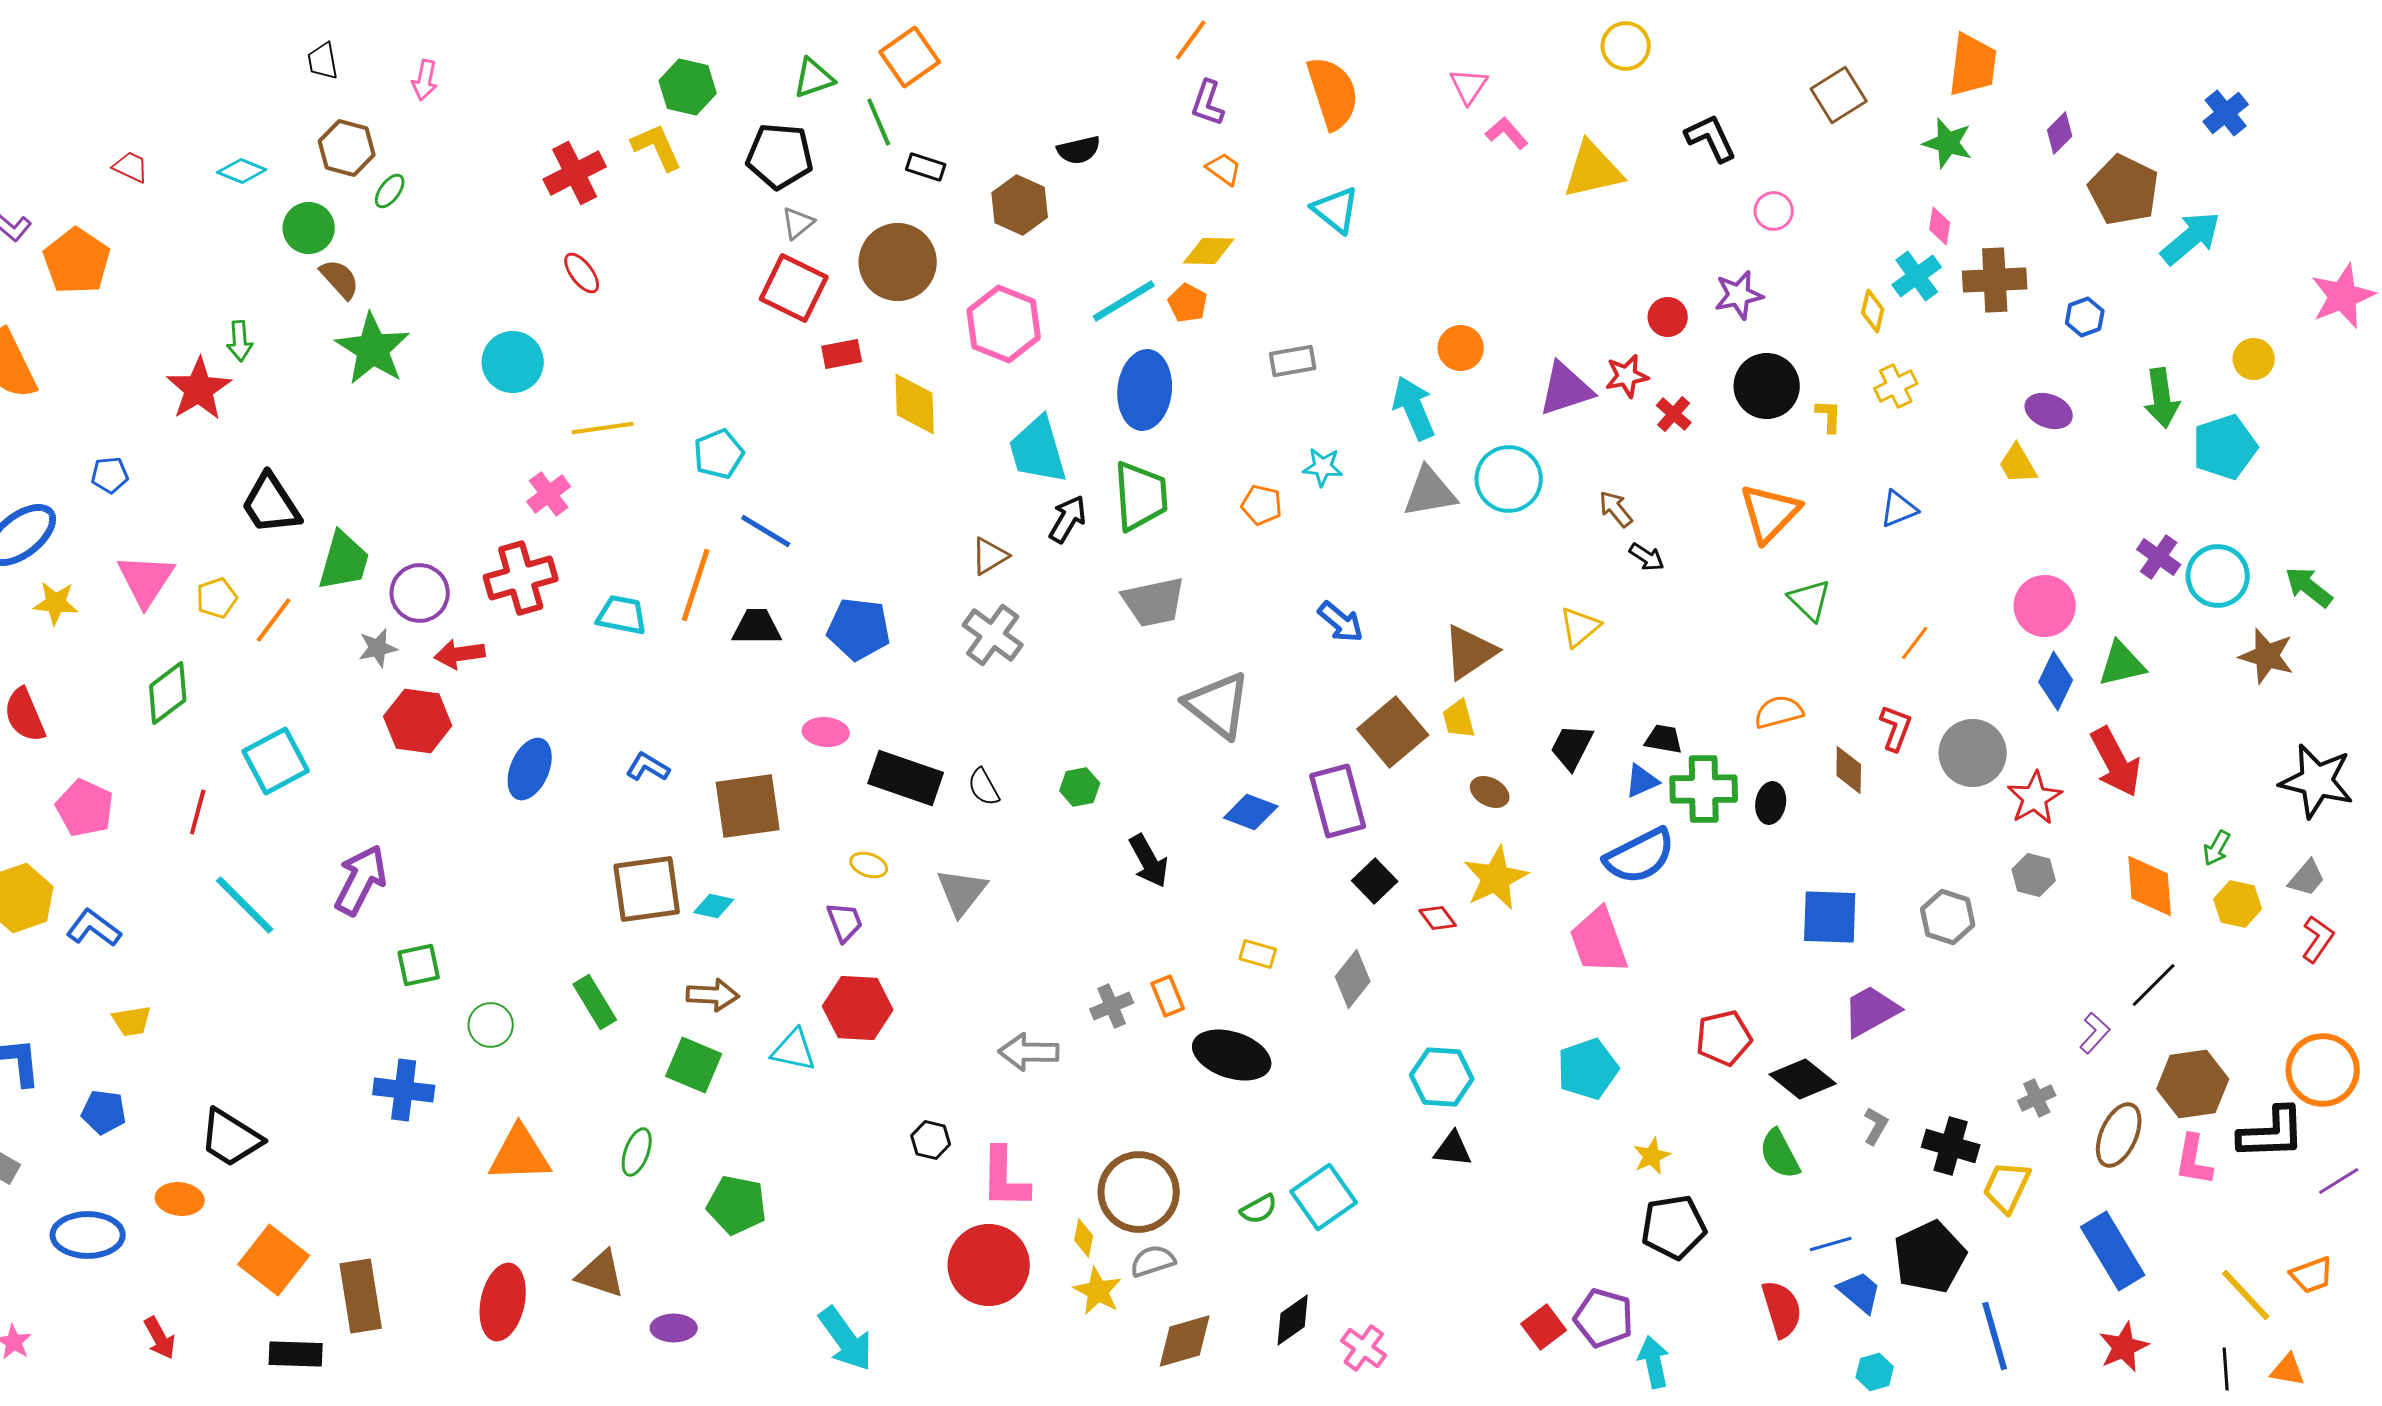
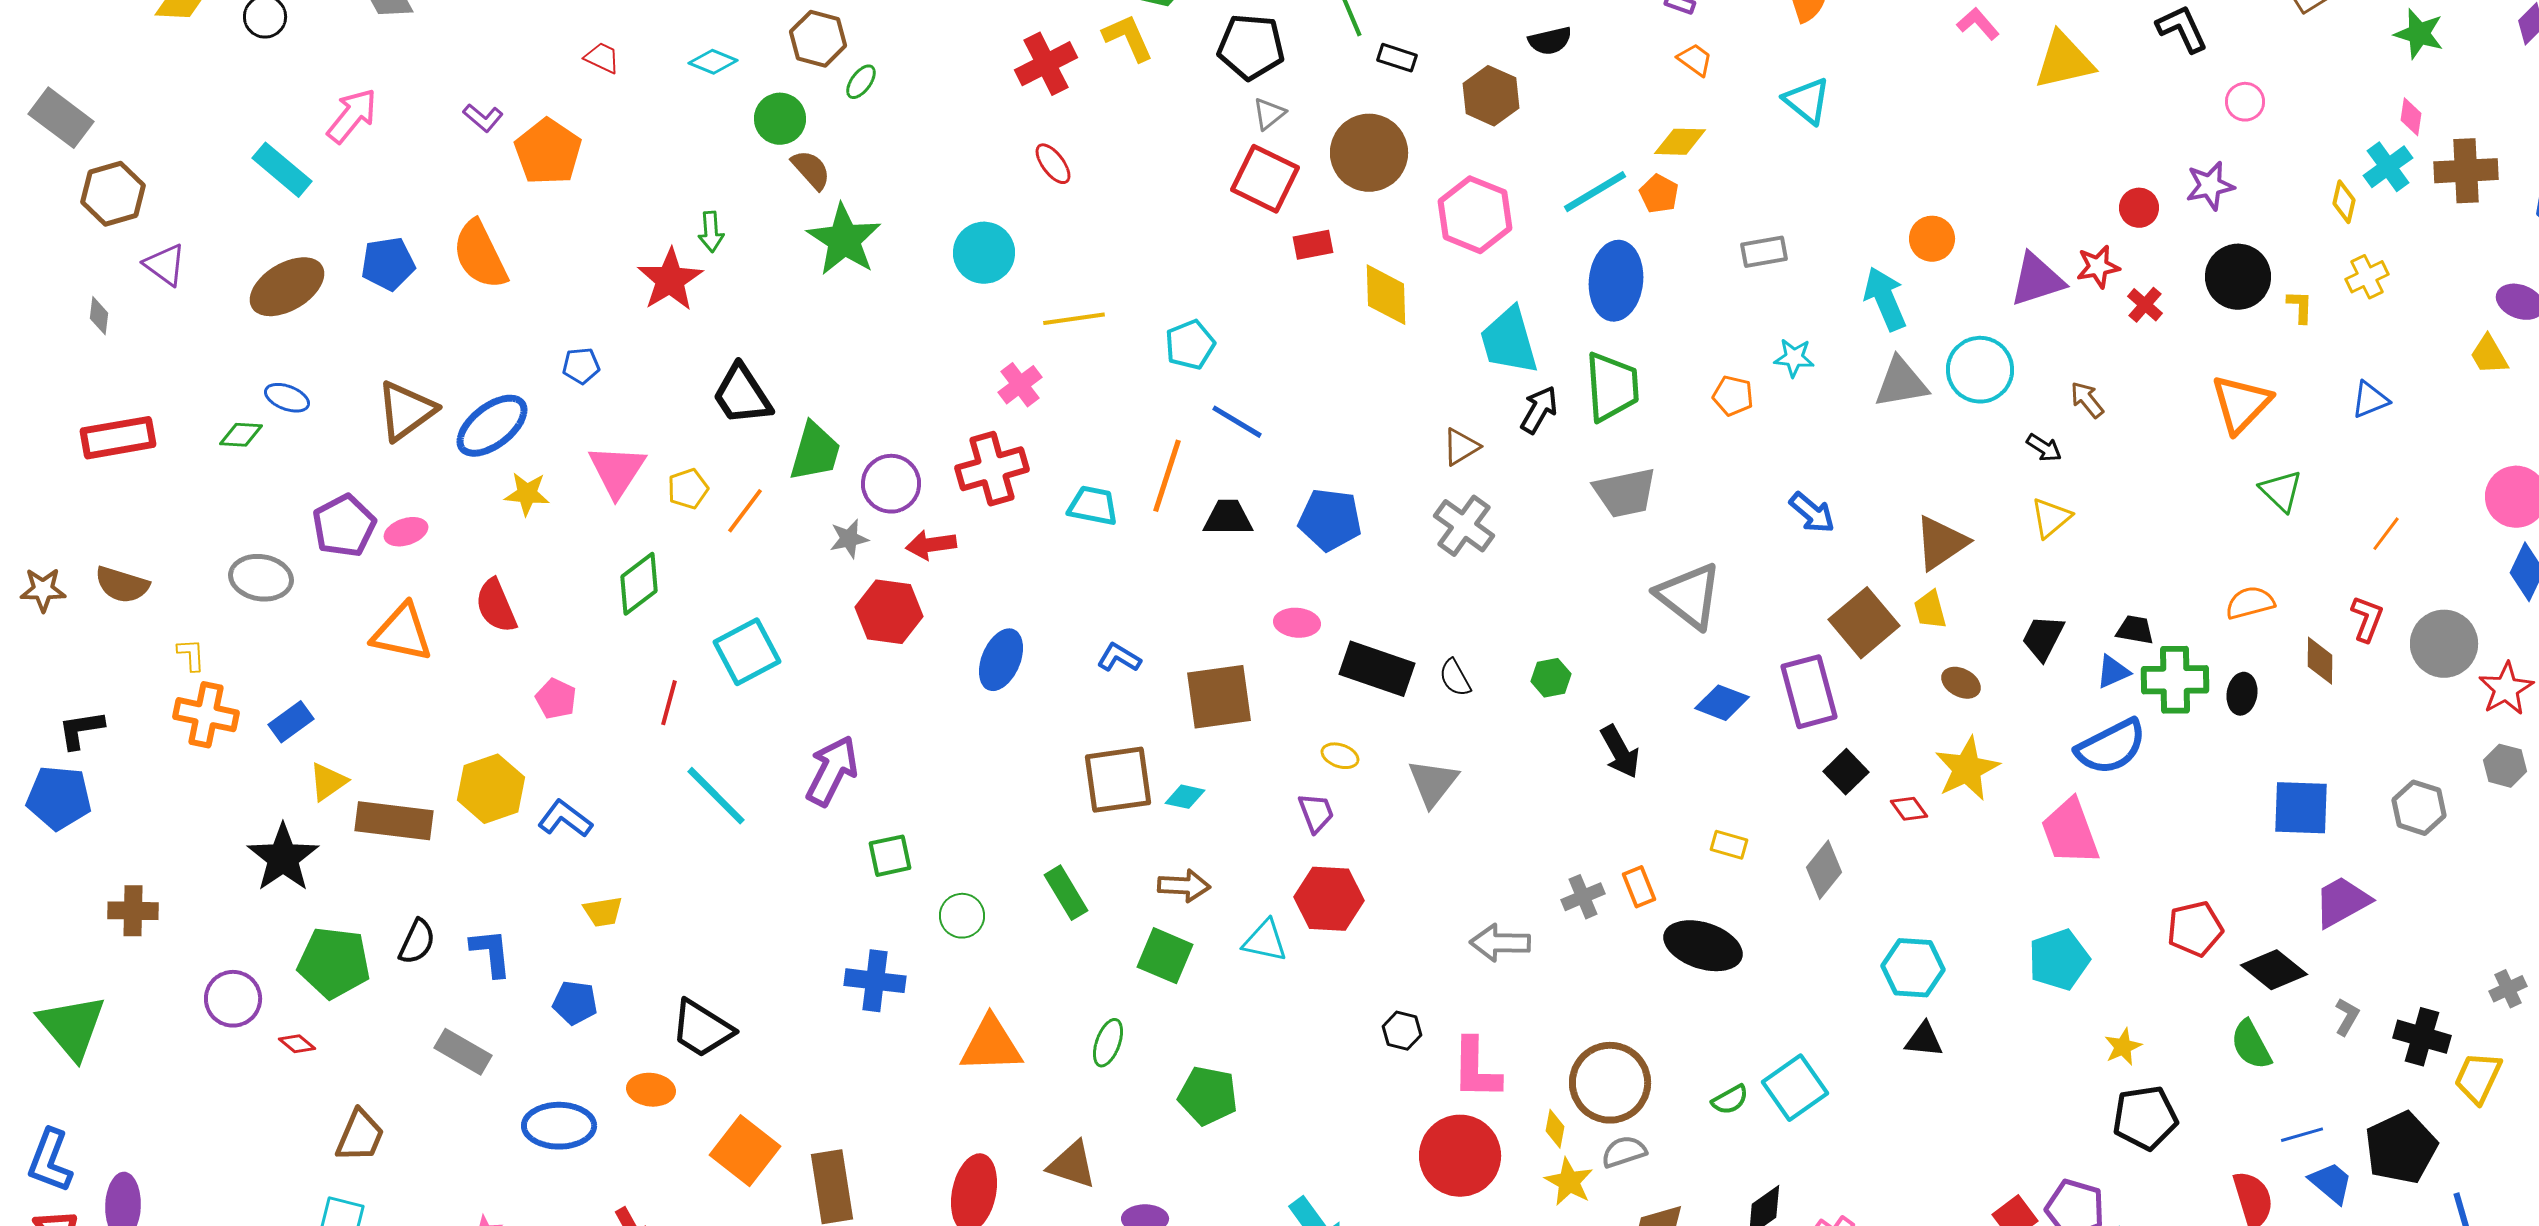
black arrow: (1647, 557) -> (2044, 448), moved
pink pentagon: (85, 808) -> (556, 699), size x0.7

